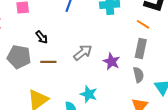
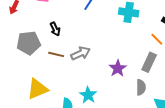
gray arrow: (83, 52) -> (81, 53), moved
gray pentagon: (19, 57) -> (29, 43), turned -30

